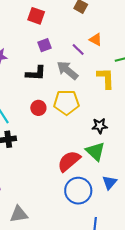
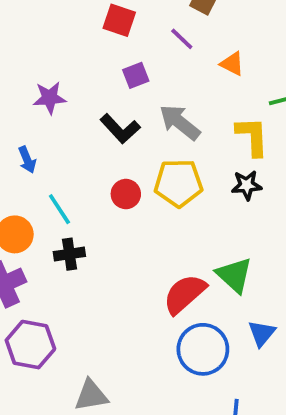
purple line: (78, 49) -> (182, 39), moved
black L-shape: (36, 73) -> (120, 129), turned 45
black star: (100, 126) -> (247, 185), moved

